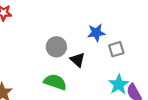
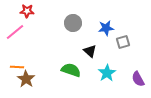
gray circle: (56, 47) -> (73, 23), moved
cyan star: (119, 84) -> (107, 73), moved

